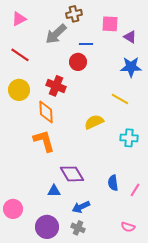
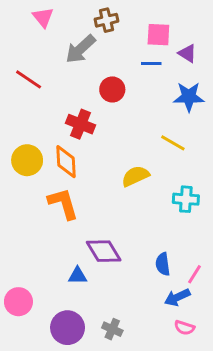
pink triangle: (19, 19) -> (43, 17), moved, turned -42
blue line: (86, 44) -> (151, 64), moved
yellow circle: (19, 90) -> (27, 160), moved
blue arrow: (81, 207) -> (177, 297), moved

